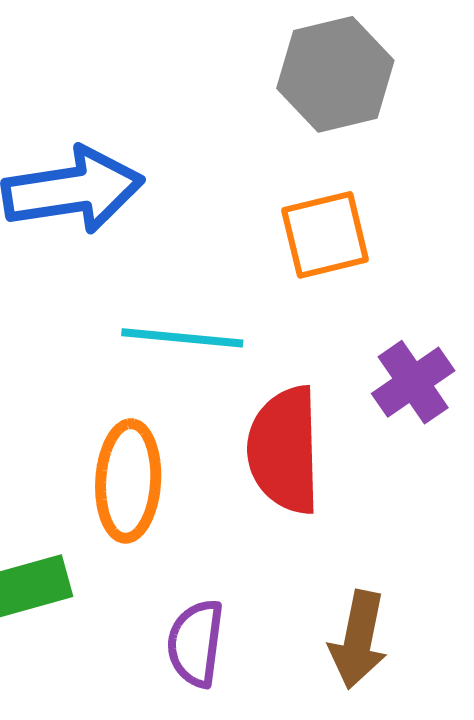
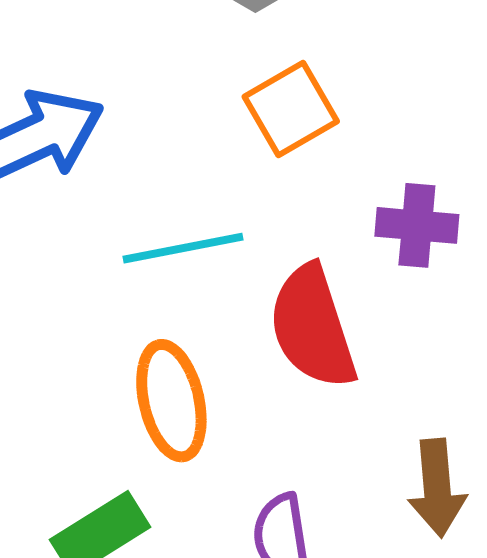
purple cross: (413, 382) -> (417, 225), turned -34

